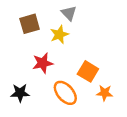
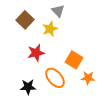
brown square: (30, 24) -> (25, 20), turned -30
black star: (20, 93) -> (28, 87), moved

